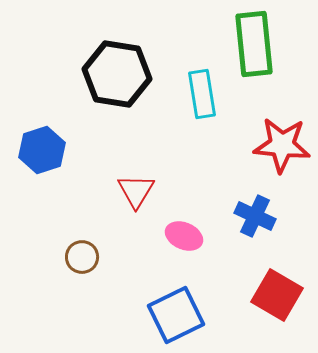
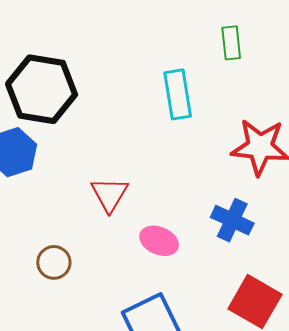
green rectangle: (254, 44) -> (231, 43), size x0.5
black hexagon: (117, 74) -> (42, 89), moved

